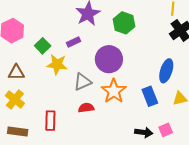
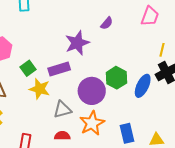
green hexagon: (124, 23) -> (116, 78), moved
purple rectangle: (74, 42) -> (59, 69), size x1.5
blue ellipse: (166, 71) -> (143, 86), moved

